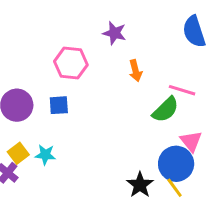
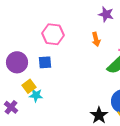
purple star: (114, 33) -> (106, 14), moved
yellow square: (18, 153) -> (29, 86), moved

